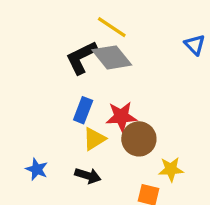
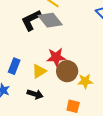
blue rectangle: (83, 110) -> (14, 66), moved
yellow star: (171, 169) -> (85, 81), moved

